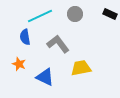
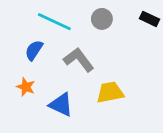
cyan line: (40, 16) -> (54, 22), turned 50
blue semicircle: (25, 37) -> (34, 50), turned 42

